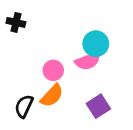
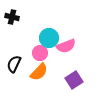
cyan circle: (96, 44) -> (49, 38), moved
black semicircle: (24, 106) -> (14, 64), moved

